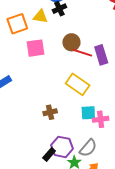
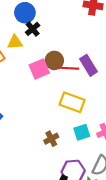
pink square: (36, 48) -> (39, 69), moved
cyan square: (88, 113) -> (82, 132), moved

